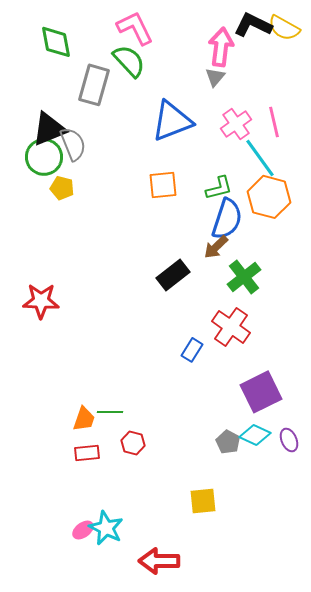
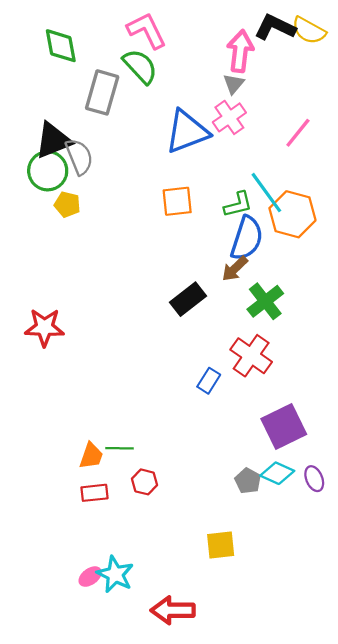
pink line: (274, 122) -> (298, 133), turned 52
pink cross: (236, 124) -> (229, 117), moved
cyan line: (260, 158) -> (266, 193), moved

